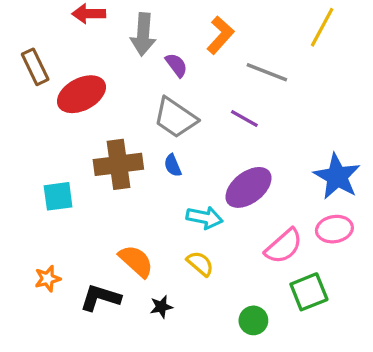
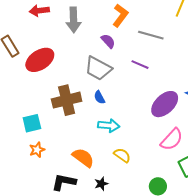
purple semicircle: (176, 65) -> (108, 41), moved
purple ellipse: (248, 187) -> (165, 104), moved
cyan arrow: (205, 218) -> (109, 126), moved
orange star: (48, 279) -> (37, 150), moved

